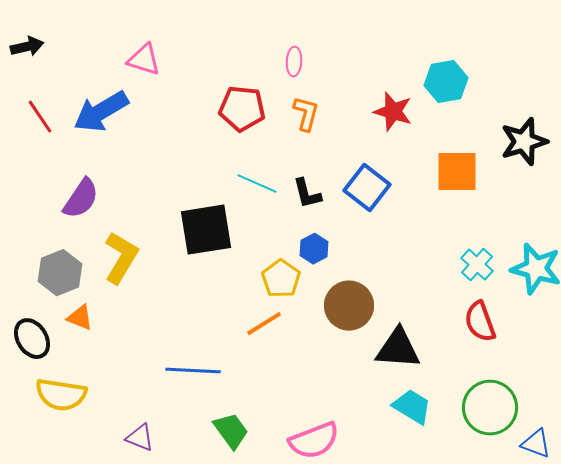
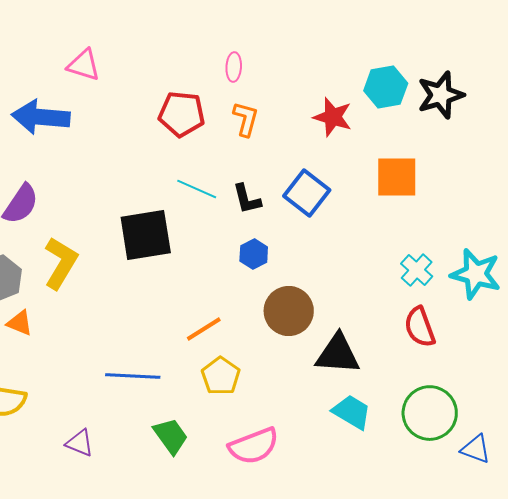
blue arrow: (101, 112) -> (41, 117), turned 36
black star: (524, 142) -> (441, 95), moved
yellow pentagon: (281, 279) -> (221, 376), moved

